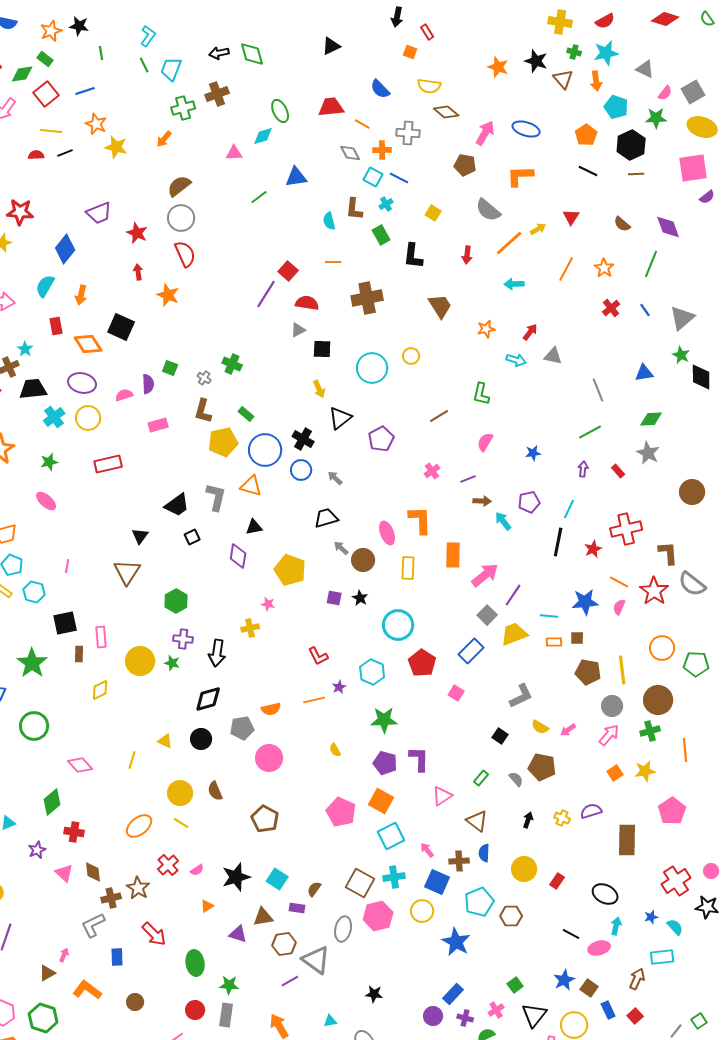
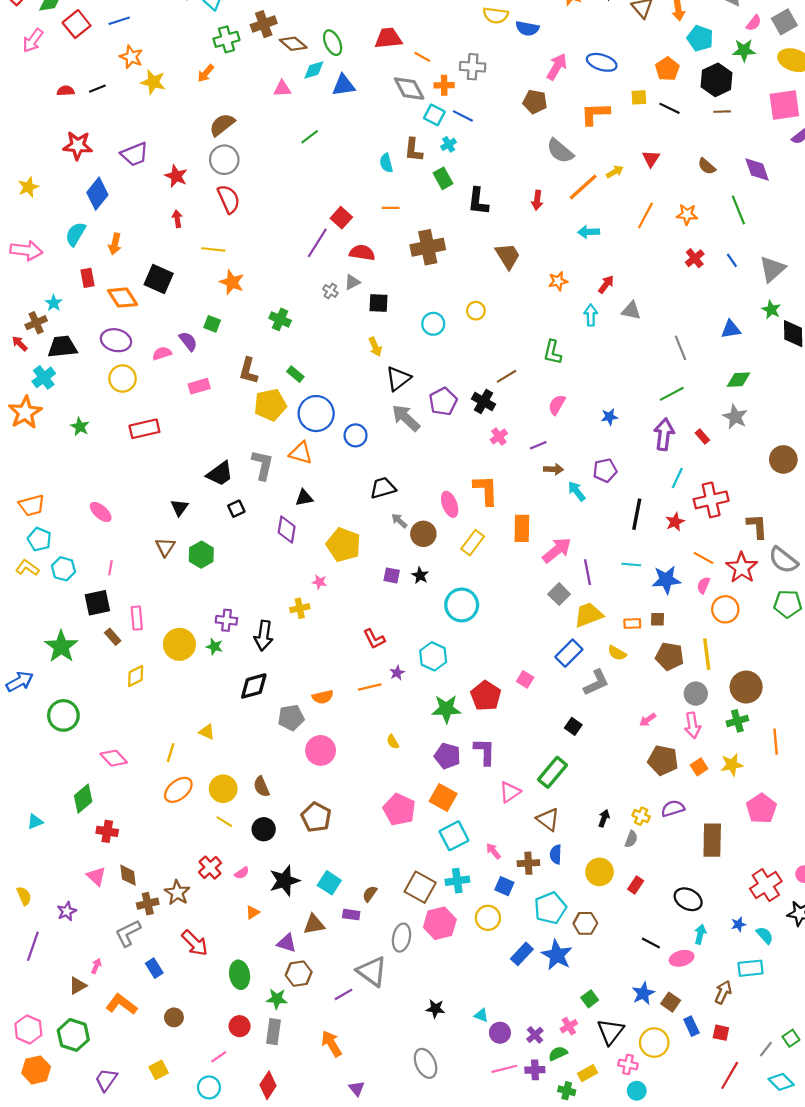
blue semicircle: (380, 89) -> (527, 28), moved, turned -35
brown diamond: (446, 112) -> (293, 44), moved
yellow line: (51, 131) -> (213, 249), moved
gray diamond: (350, 153) -> (409, 89), size x1.4
blue triangle: (296, 177) -> (344, 85), moved
red star: (20, 212) -> (78, 145), moved
yellow square: (433, 213) -> (639, 97), moved, turned -35
green line: (651, 264) -> (738, 210), turned -44
orange star: (604, 268) -> (687, 214), turned -30
orange star: (168, 295) -> (232, 282), moved
cyan arrow: (516, 360) -> (591, 315), turned -108
cyan circle: (372, 368) -> (433, 324), size x0.7
gray cross: (204, 378) -> (330, 291), moved
purple semicircle: (148, 384) -> (188, 341), turned -36
cyan cross: (54, 417) -> (44, 377), moved
black cross: (303, 439) -> (484, 401), moved
green star: (49, 462) -> (80, 427), turned -30
purple arrow: (583, 469) -> (664, 434), size x1.8
gray arrow: (335, 478) -> (406, 418), moved, size x1.8
pink ellipse: (46, 501) -> (101, 512), moved
cyan line: (569, 509) -> (677, 478), moved
pink line: (67, 566) -> (110, 568), moved
yellow rectangle: (408, 568) -> (473, 543), turned 35
brown triangle: (127, 572) -> (165, 547), size x0.7
purple line: (513, 595) -> (587, 572), turned -45
green hexagon: (176, 601) -> (201, 555), moved
cyan line: (549, 616) -> (631, 564), moved
orange circle: (662, 648) -> (725, 609), moved
blue rectangle: (471, 651) -> (569, 653), moved
brown rectangle: (79, 654) -> (113, 637), turned -42
red pentagon: (422, 663) -> (486, 696), moved
green pentagon: (696, 664) -> (788, 604), moved
yellow semicircle: (540, 727) -> (617, 653), moved
pink arrow: (609, 735) -> (692, 725), turned 130
black circle: (201, 739) -> (264, 829), moved
brown pentagon: (542, 767) -> (663, 760), moved
green rectangle: (481, 778) -> (552, 772), size x1.8
gray semicircle: (516, 779) -> (631, 839), moved, turned 63
orange ellipse: (139, 826) -> (178, 790), moved
purple star: (37, 850) -> (67, 911), moved
blue square: (437, 882) -> (504, 886), size x0.7
blue star: (456, 942) -> (557, 955), moved
brown hexagon: (284, 944) -> (299, 974), moved
blue rectangle: (117, 957) -> (154, 968), turned -30
blue rectangle: (453, 994) -> (522, 954), moved
red square: (635, 1016) -> (721, 1033), turned -35
purple cross: (465, 1018) -> (535, 1035), turned 35
cyan triangle: (330, 1021) -> (481, 1015), moved, turned 32

